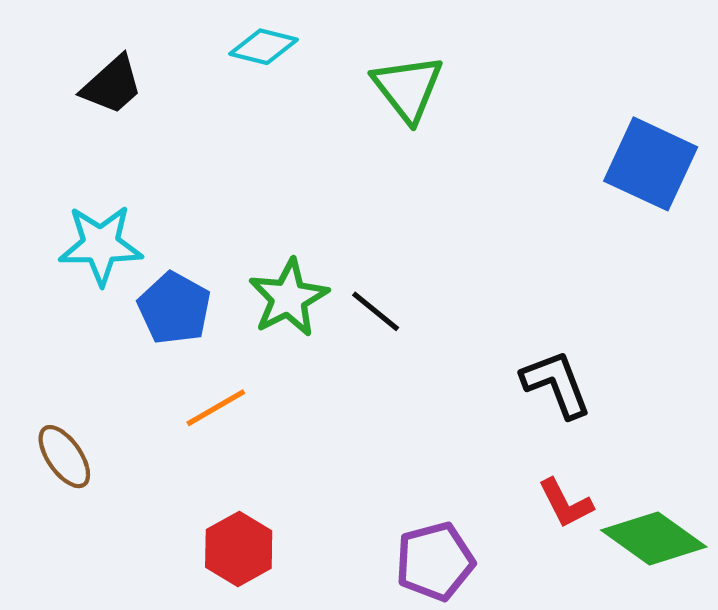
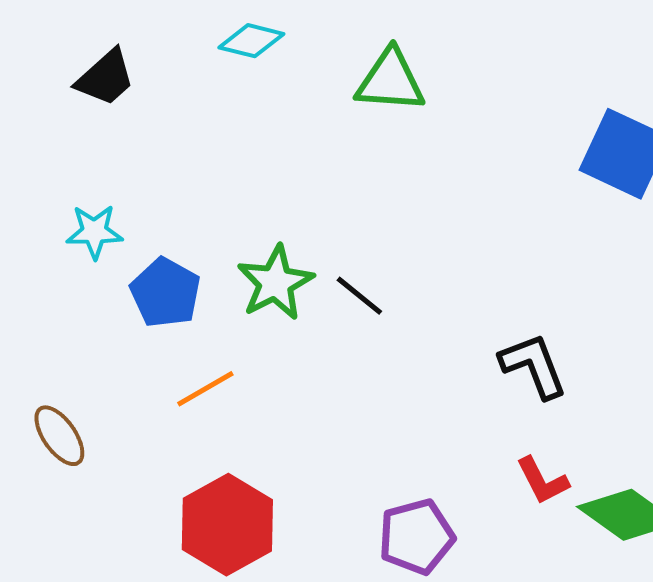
green triangle: (408, 88) -> (390, 81), turned -48
cyan star: (101, 245) -> (94, 232), size x0.7
red hexagon: (239, 549) -> (227, 525), size x1.4

